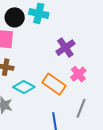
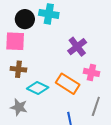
pink cross: (78, 74) -> (91, 72), turned -35

